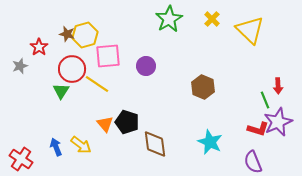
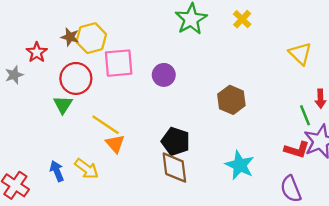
yellow triangle: (250, 30) -> (300, 54), moved, size x0.7
yellow line: (97, 84) -> (106, 125), moved
black pentagon: (127, 122) -> (176, 141), moved

